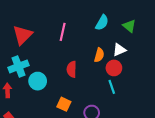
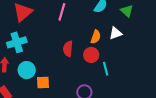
red circle: (114, 68) -> (91, 55), moved
cyan circle: (38, 81) -> (27, 70), moved
orange square: (64, 104) -> (43, 83), moved, turned -32

